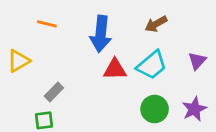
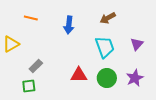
blue arrow: (101, 34) -> (69, 25), size x0.7
cyan trapezoid: (152, 65) -> (105, 47), turned -70
red triangle: (115, 69) -> (79, 75), moved

